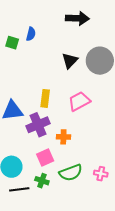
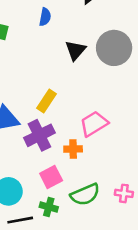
blue semicircle: (31, 34) -> (45, 17), moved
yellow rectangle: (45, 98) -> (47, 101), turned 30
pink trapezoid: (79, 101) -> (94, 124), moved

